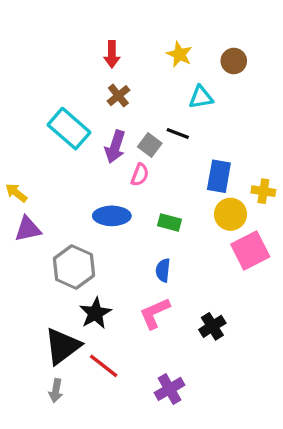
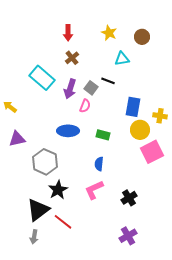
yellow arrow: (16, 193) -> (10, 107), moved
purple cross: (170, 389) -> (128, 236), moved

